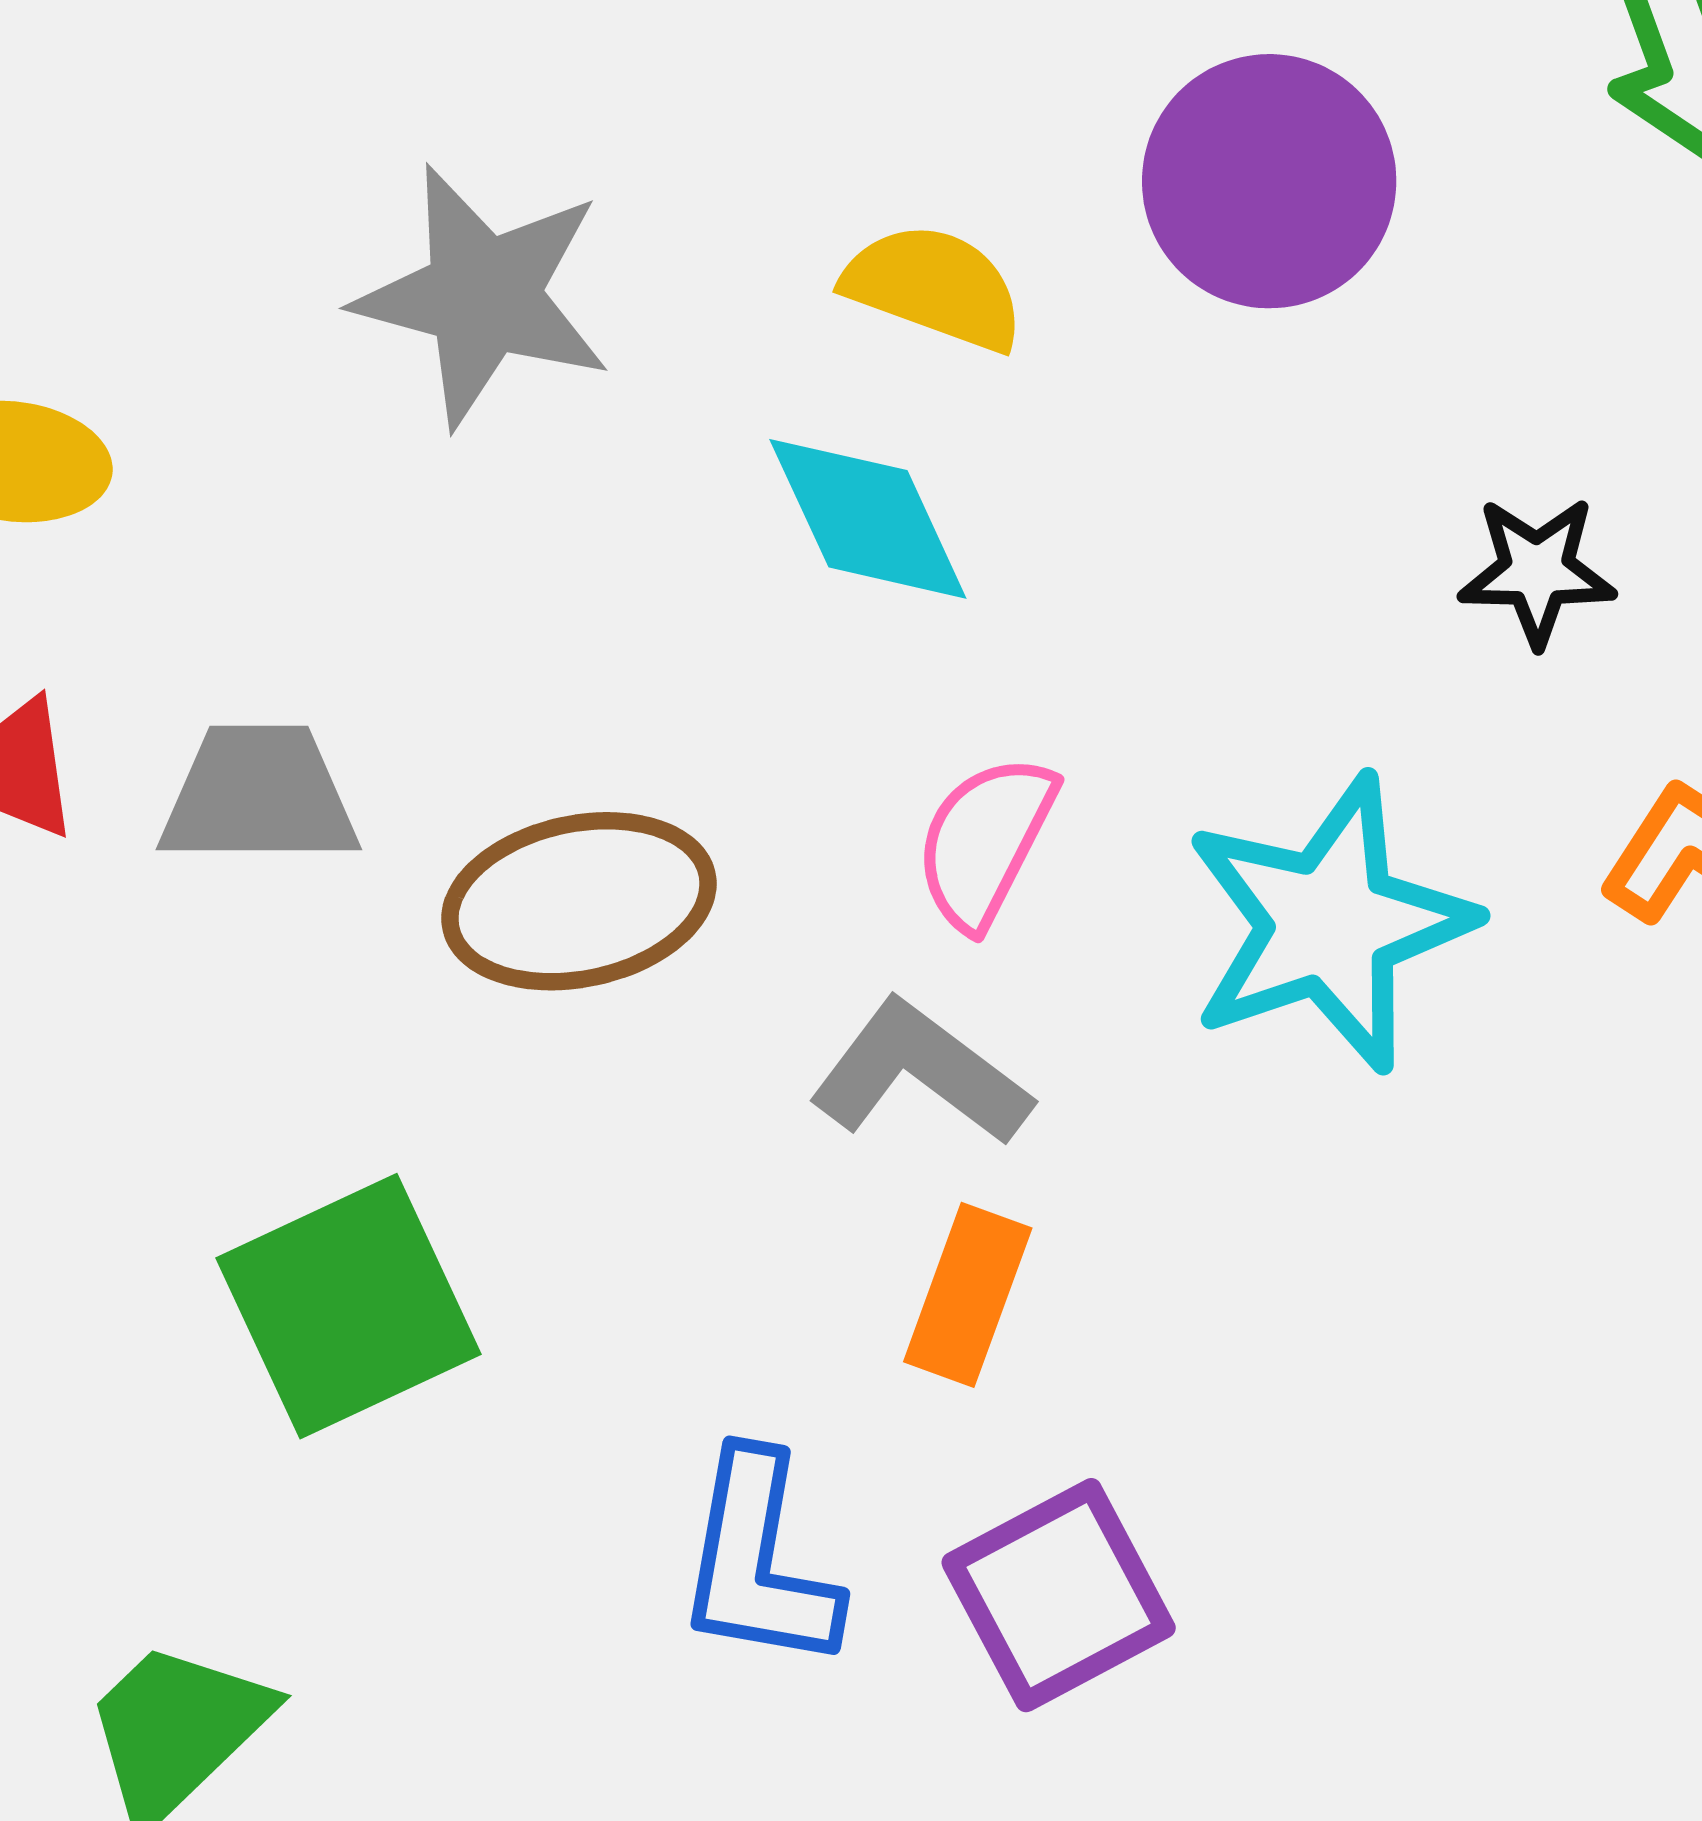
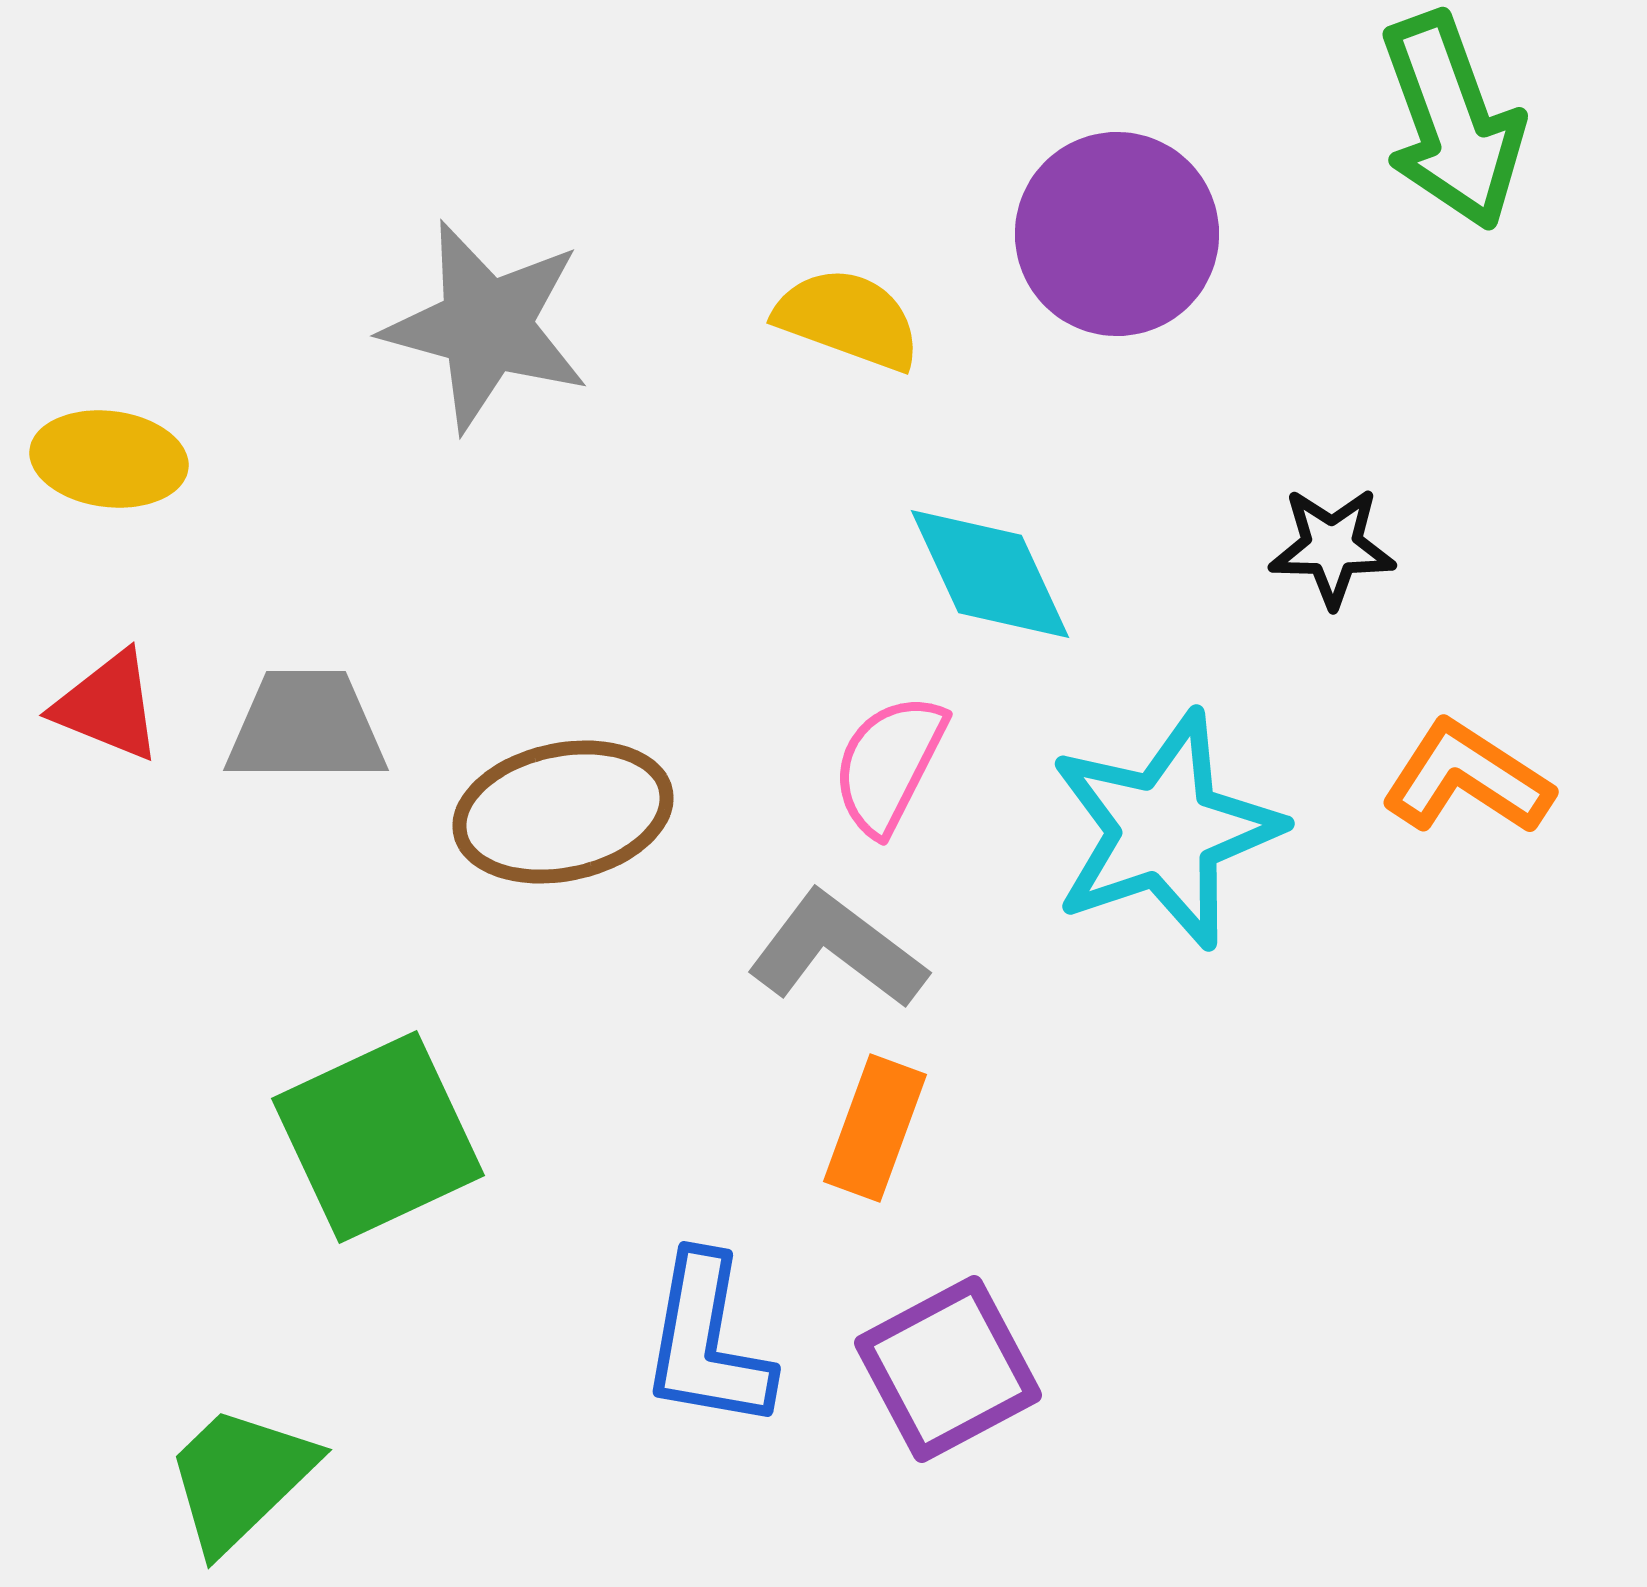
cyan diamond: (868, 519) -> (990, 574), moved

